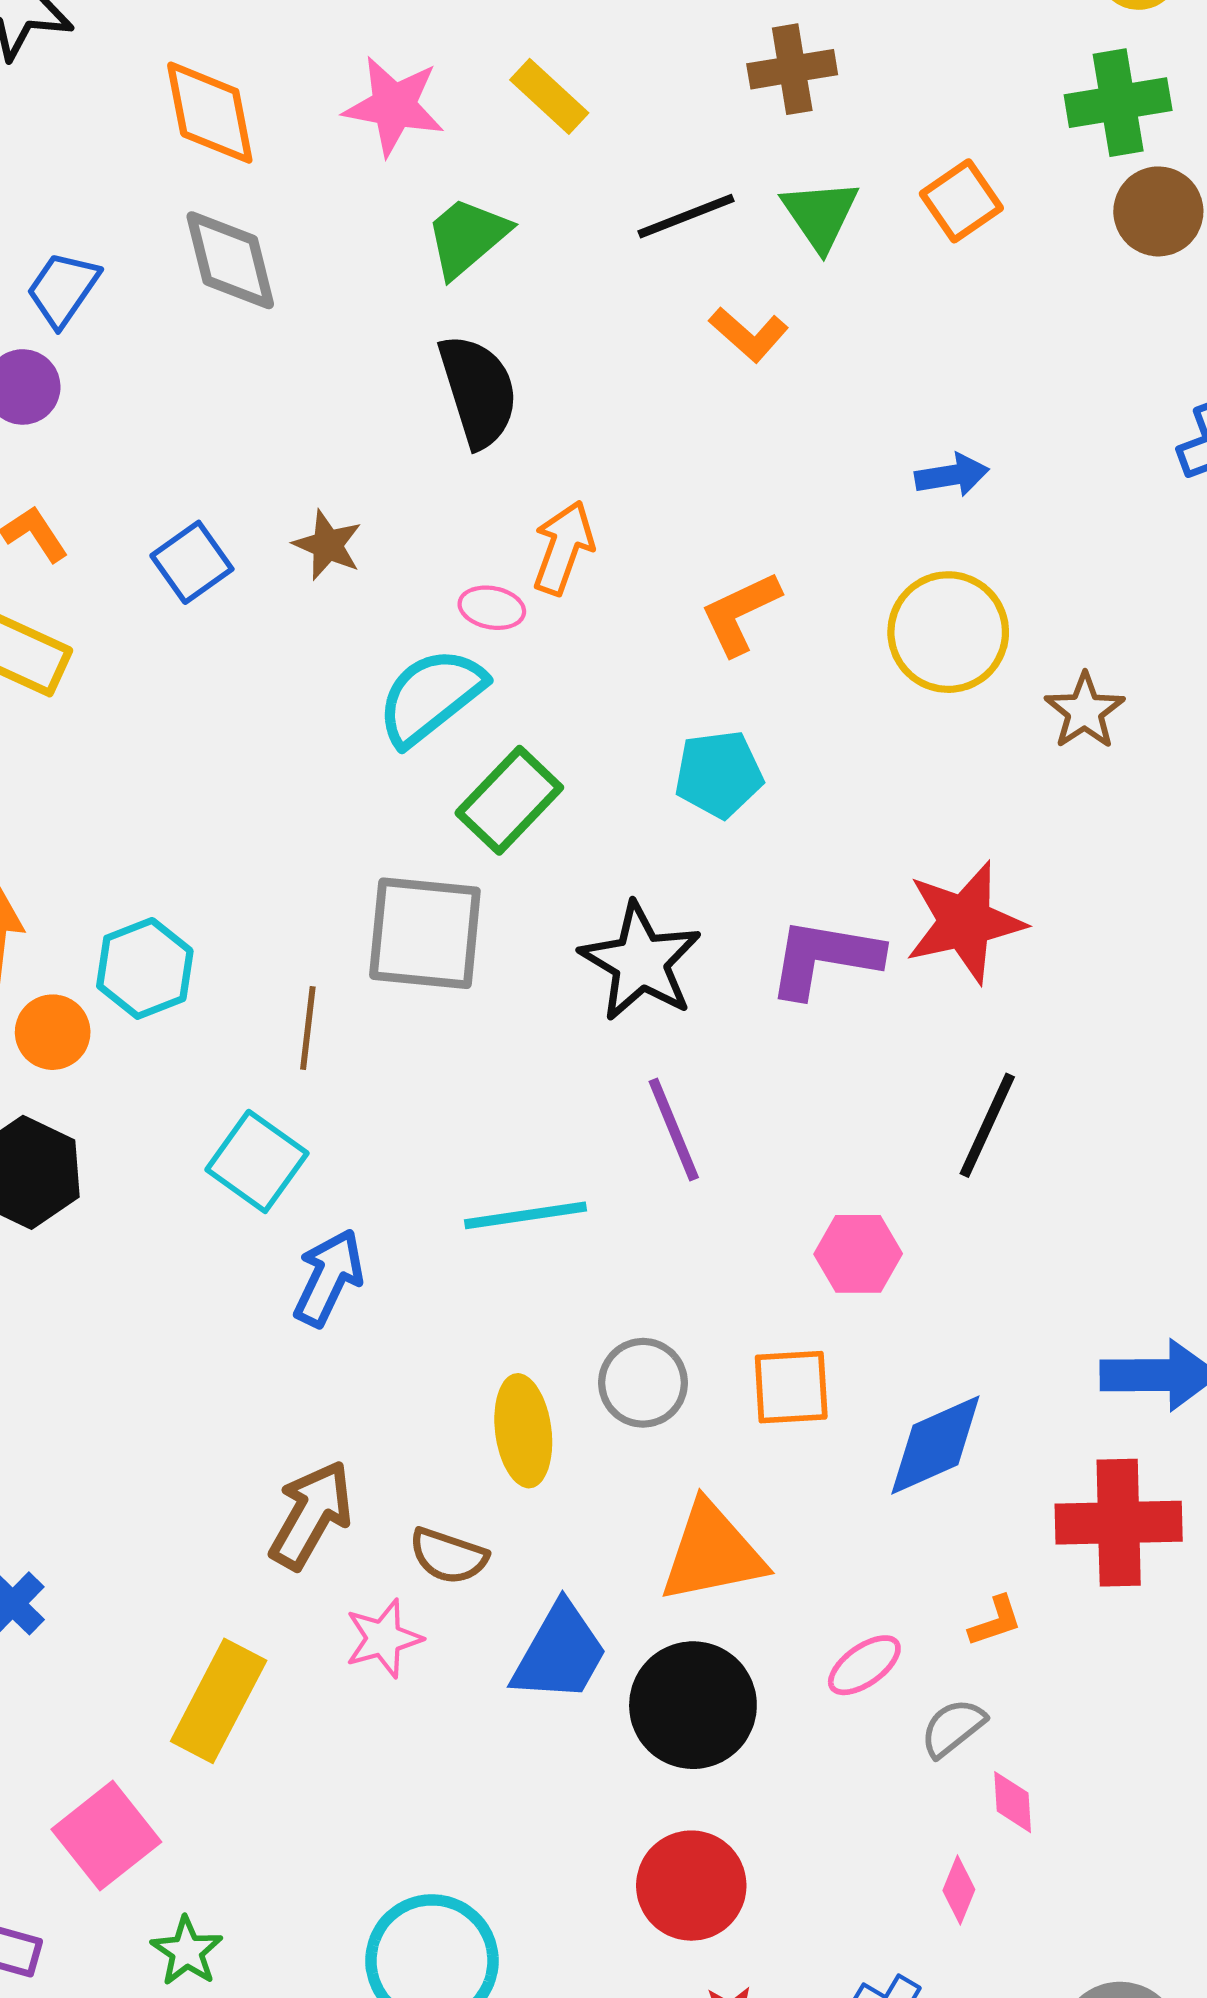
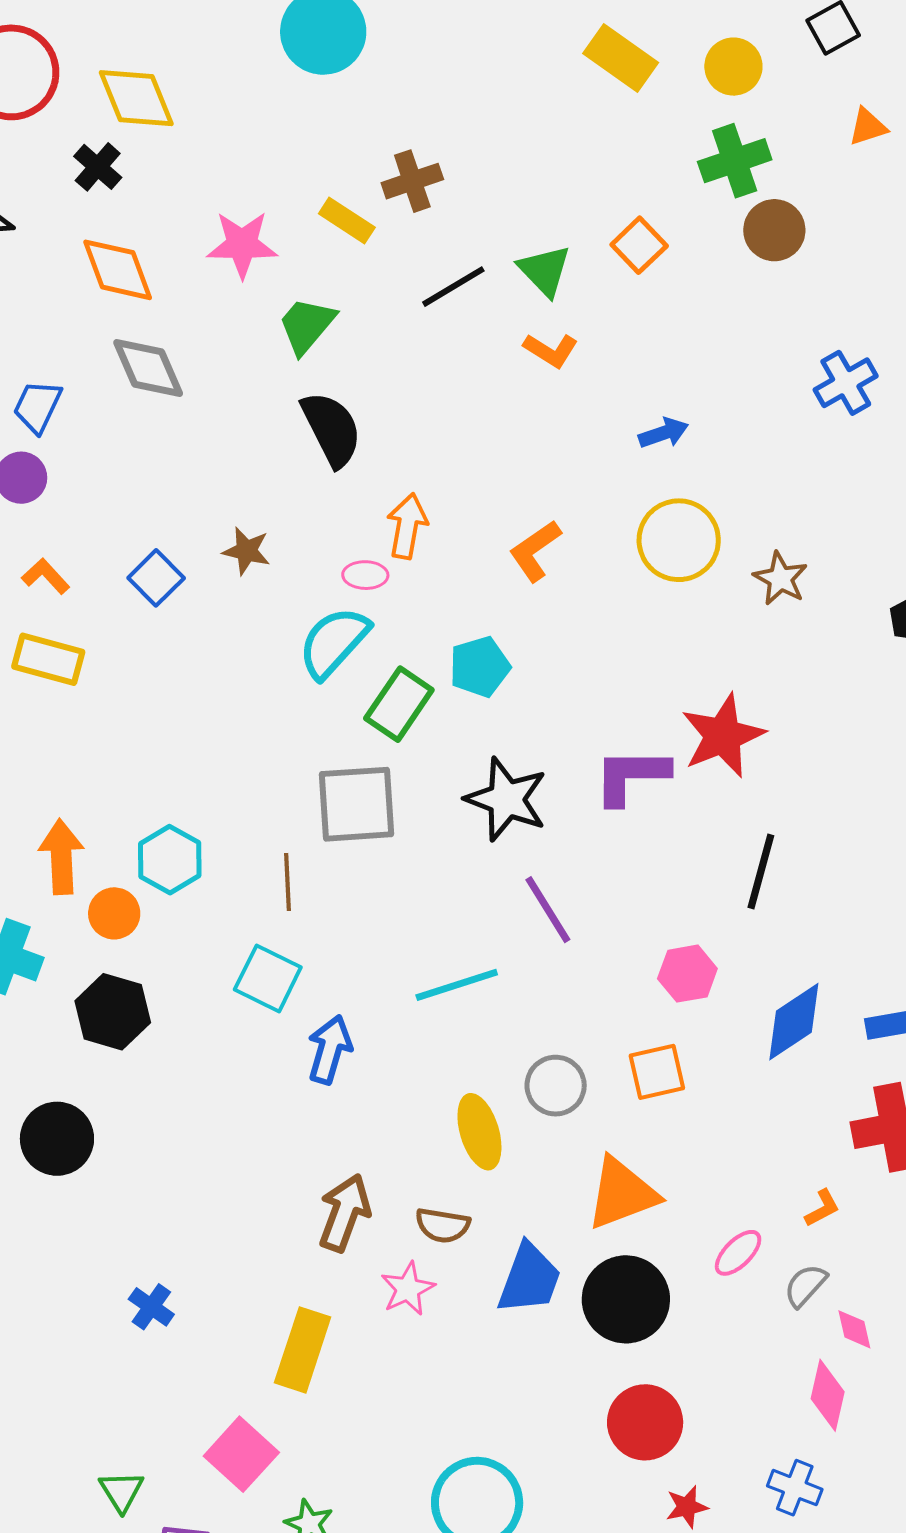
brown cross: (792, 69) -> (412, 181), moved
orange L-shape: (749, 334) -> (551, 350), moved
cyan pentagon: (719, 774) -> (480, 667), moved
blue diamond: (935, 1445) -> (794, 1022), moved
pink diamond: (959, 1890) -> (828, 1395), size x1.5

